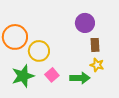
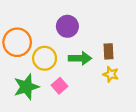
purple circle: (85, 23) -> (67, 26), moved
green arrow: (80, 78) -> (80, 58), moved

